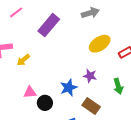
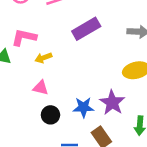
purple star: (90, 76) -> (112, 103), size x1.5
pink triangle: (30, 92) -> (41, 88), moved

